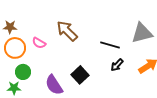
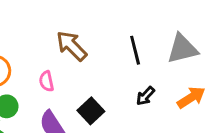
pink semicircle: (39, 43) -> (46, 81), moved, turned 48
black line: (110, 45) -> (135, 50), moved, turned 60

